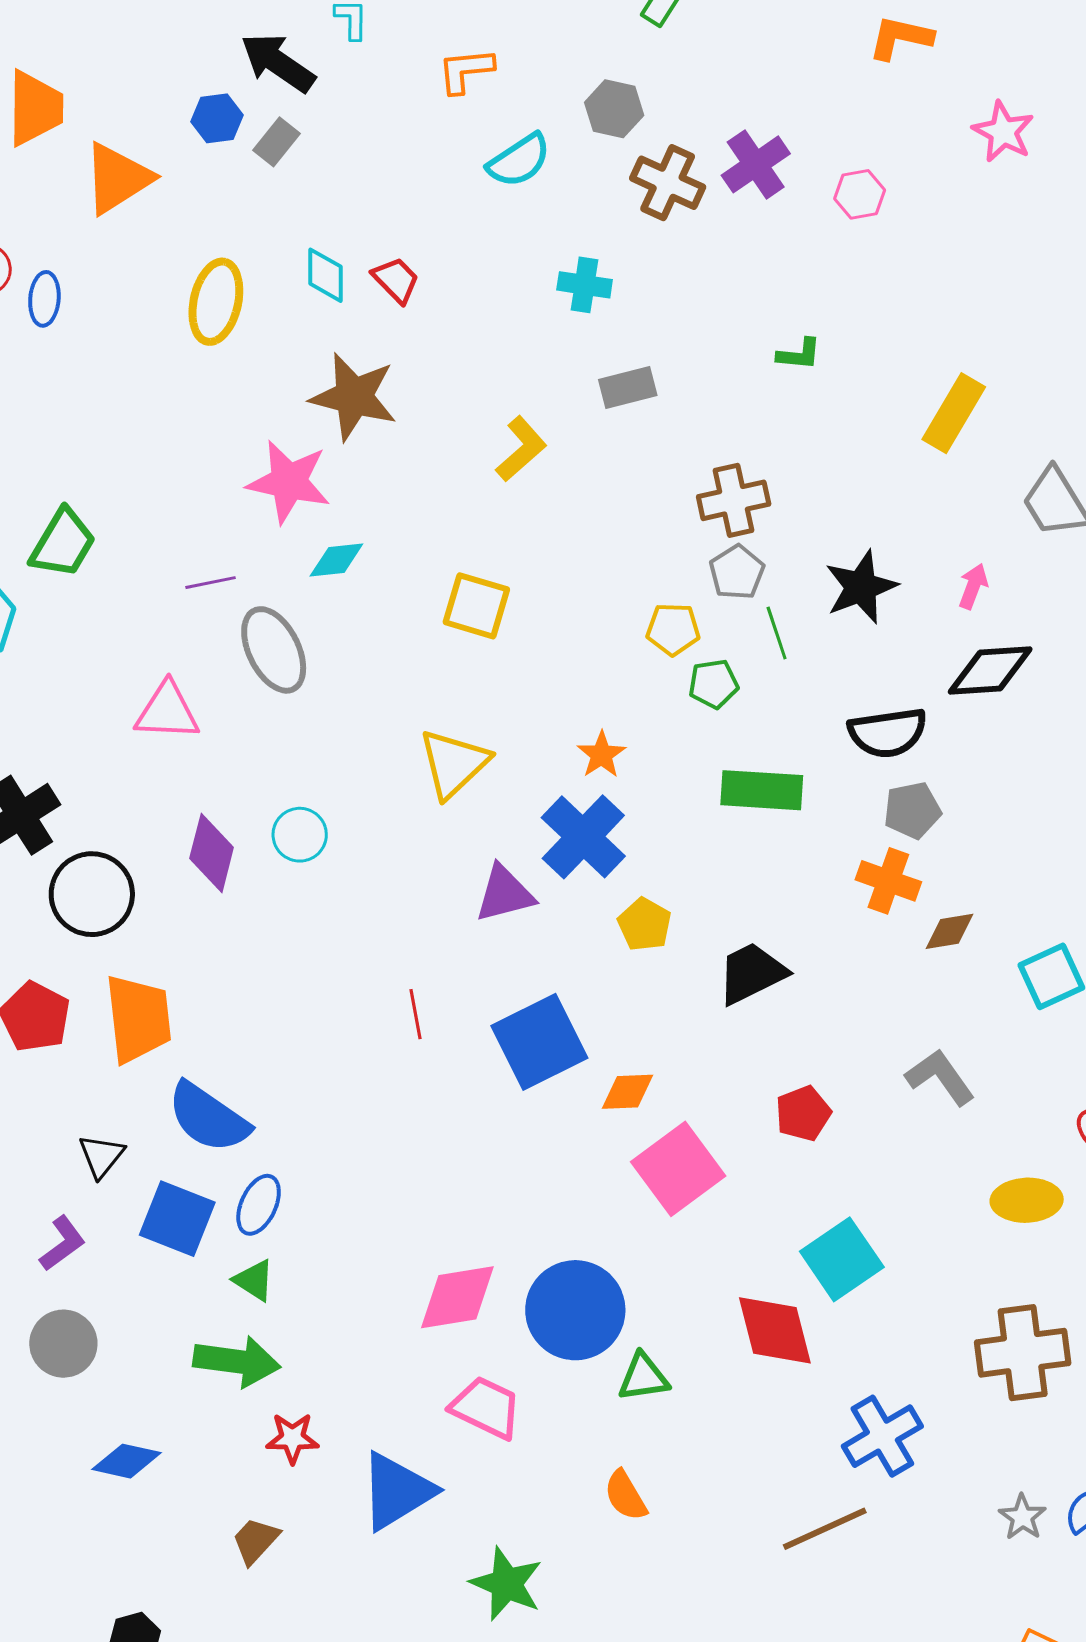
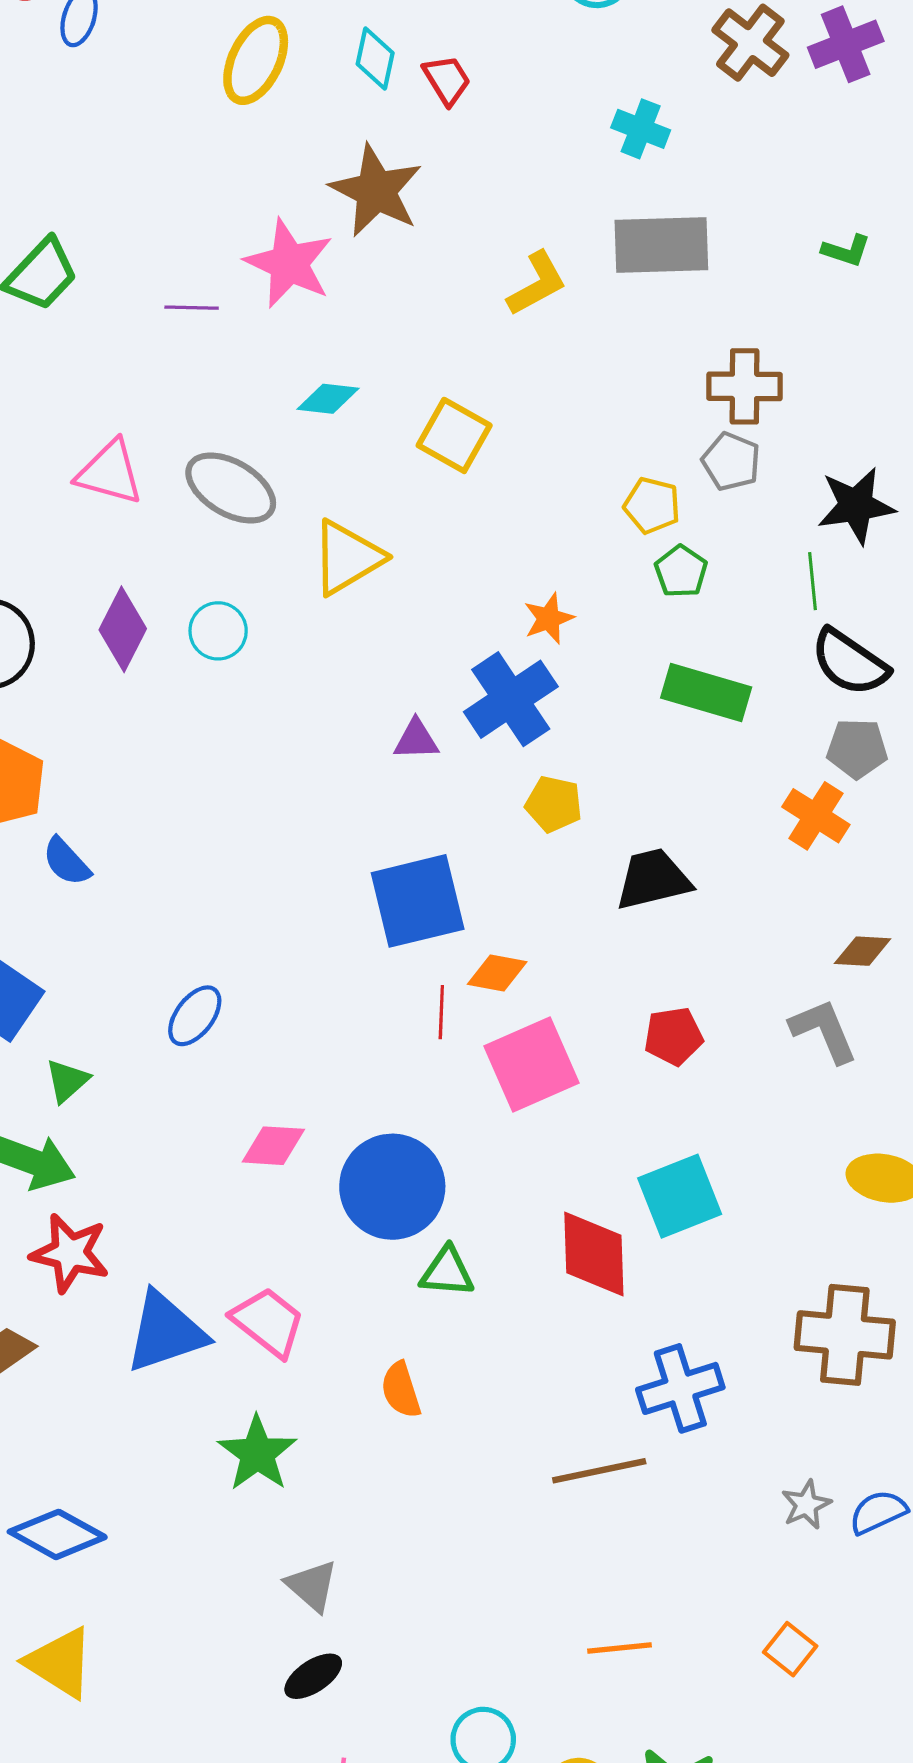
gray rectangle: (628, 387) -> (661, 245), size x1.6
cyan diamond: (336, 560) -> (328, 399), moved
gray pentagon: (737, 572) -> (731, 461), turned -30
purple line: (211, 583) -> (192, 308), moved
green line: (777, 633) -> (813, 581), moved
gray ellipse: (274, 650) -> (231, 488), moved, turned -46
green pentagon: (713, 684) -> (681, 571), turned 30
black semicircle: (888, 733) -> (850, 662), turned 30
yellow triangle: (454, 763) -> (347, 558), moved
purple triangle: (505, 894) -> (416, 740), size x0.7
yellow pentagon: (645, 924) -> (554, 804), turned -30
brown diamond: (950, 931) -> (863, 951), moved
red line: (416, 1014) -> (441, 1012), moved
blue semicircle: (208, 1118) -> (66, 862), moved, size x0.6
blue ellipse: (259, 1205) -> (195, 1016), moved
green triangle: (254, 1280) -> (67, 1081), turned 33
pink diamond: (457, 1297) -> (273, 1146), size x0.7
pink trapezoid: (486, 1408) -> (268, 1322), moved
red star: (292, 1438) -> (70, 1253), size x1.4

